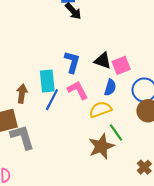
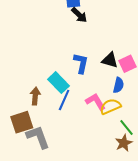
cyan rectangle: (47, 81) -> (59, 83), turned -35
pink L-shape: (78, 90) -> (96, 102), moved
brown star: (101, 146) -> (124, 143), moved, size x0.7

